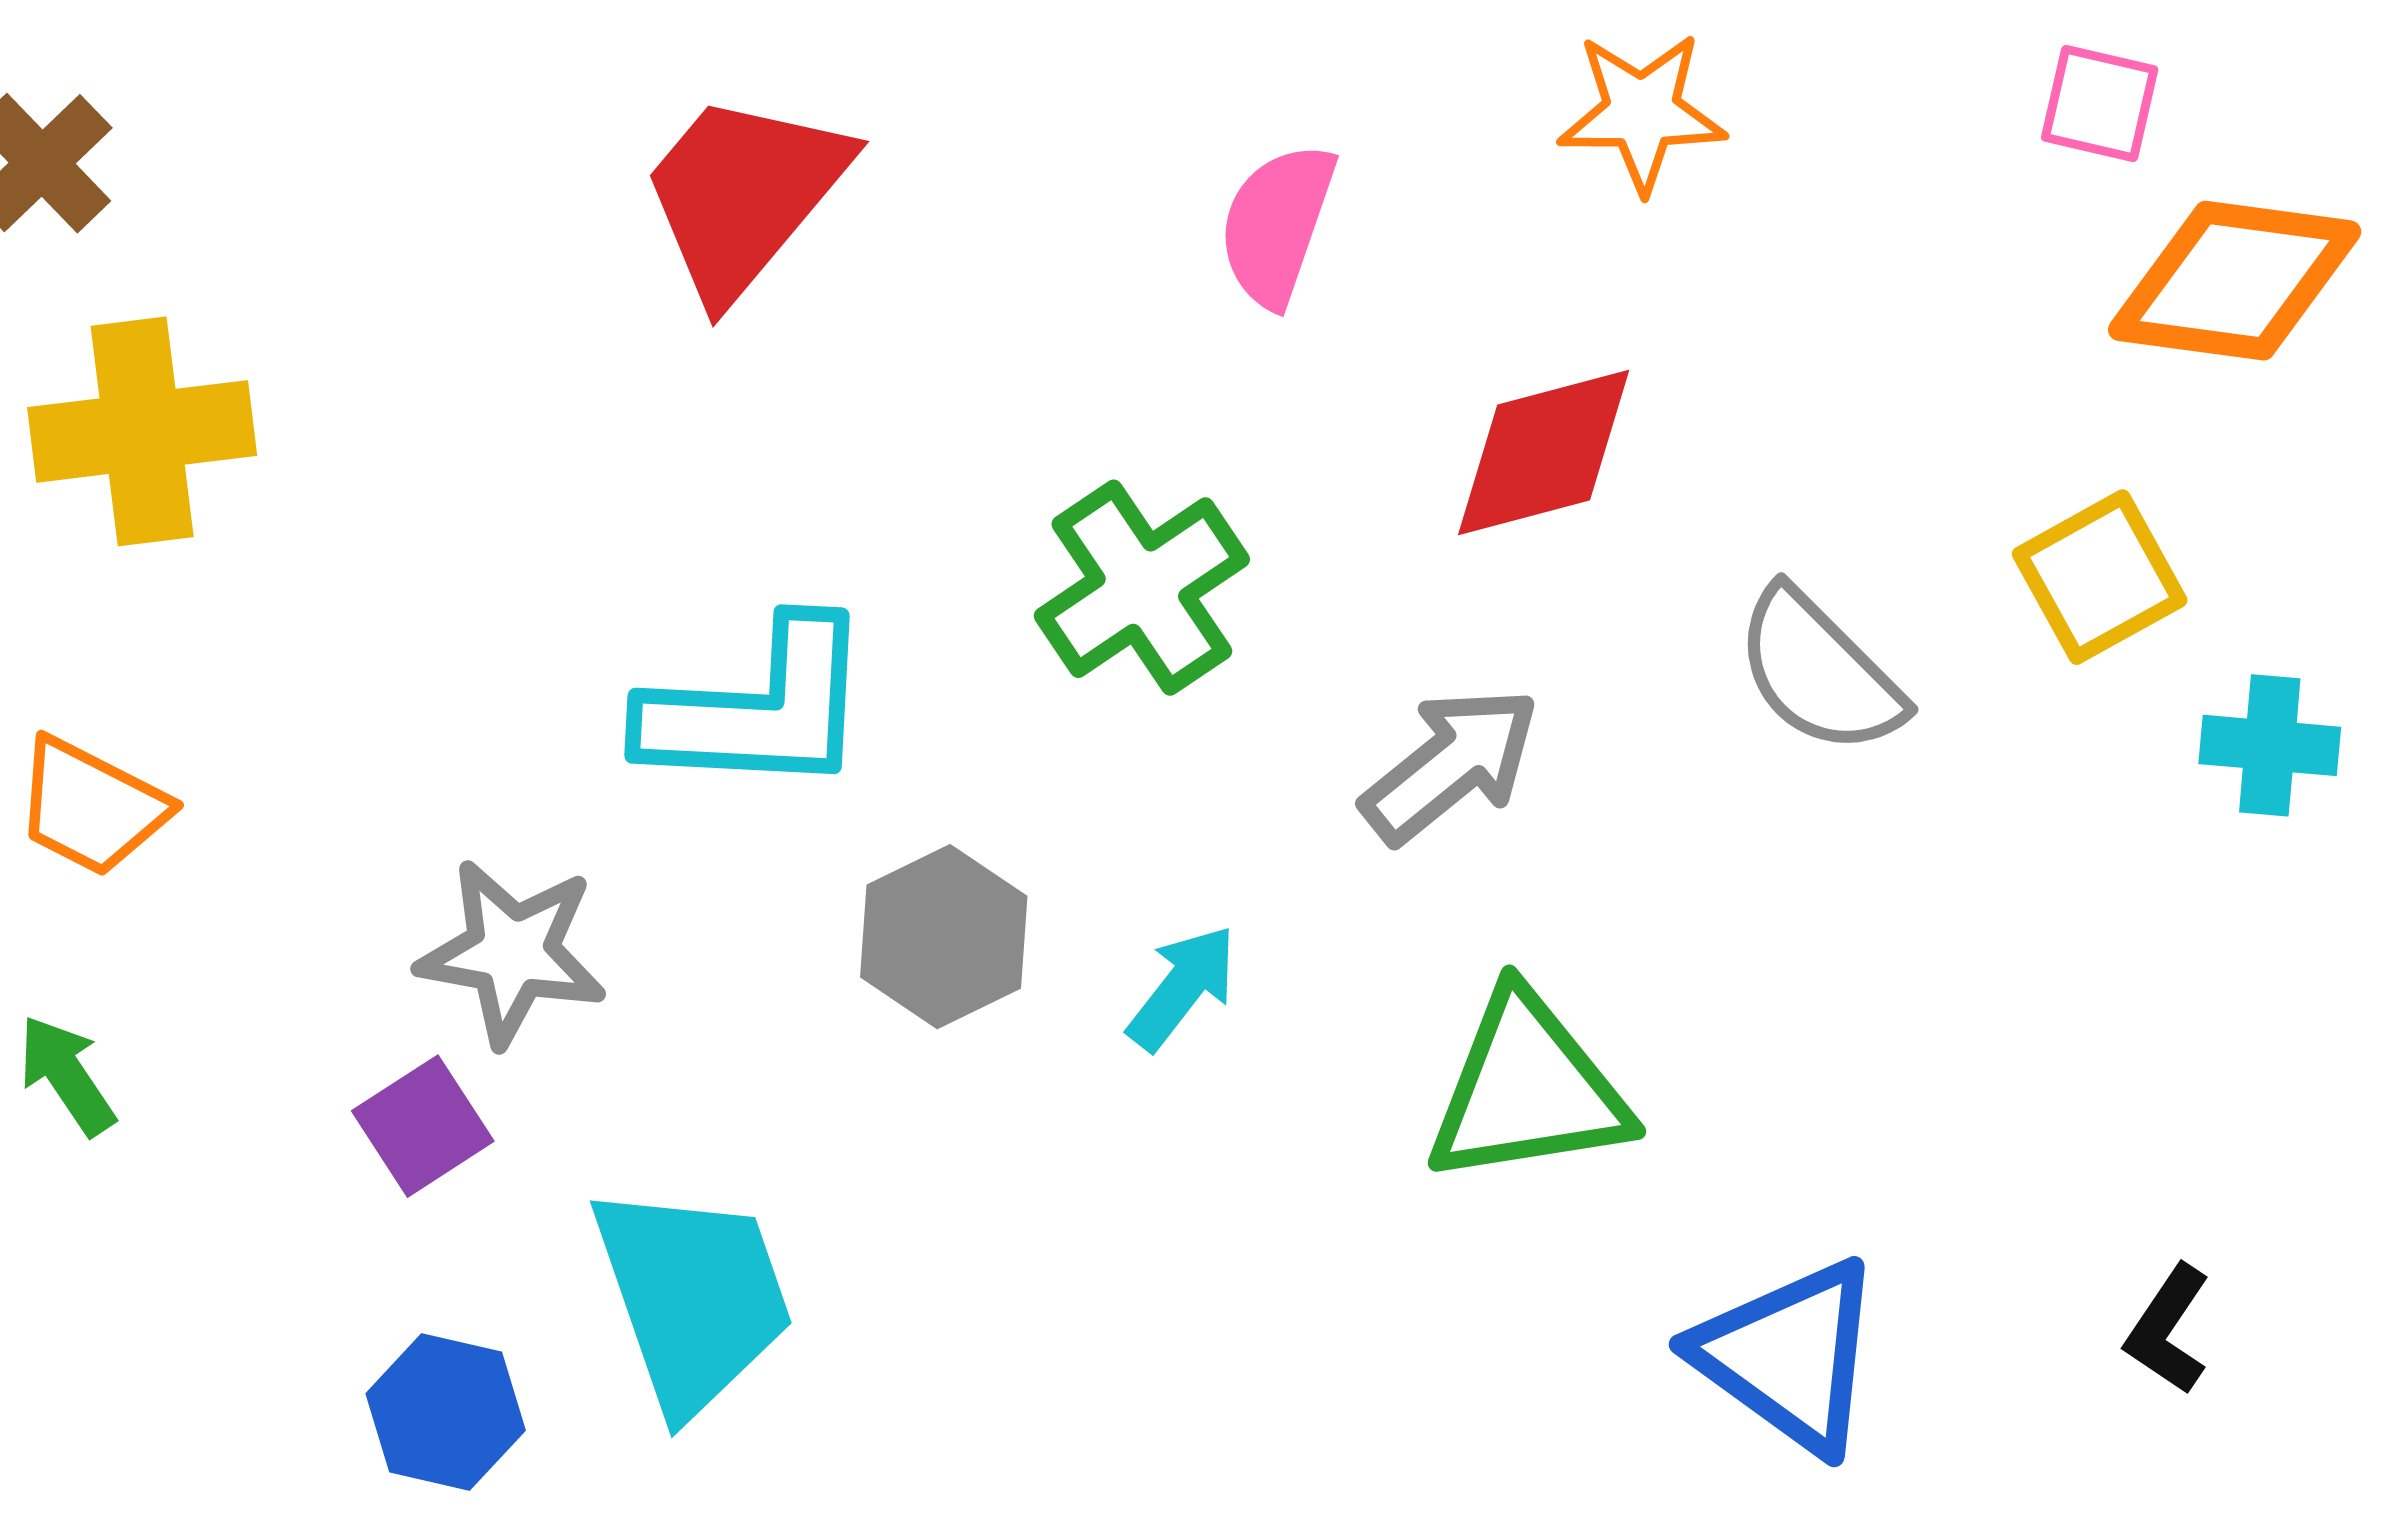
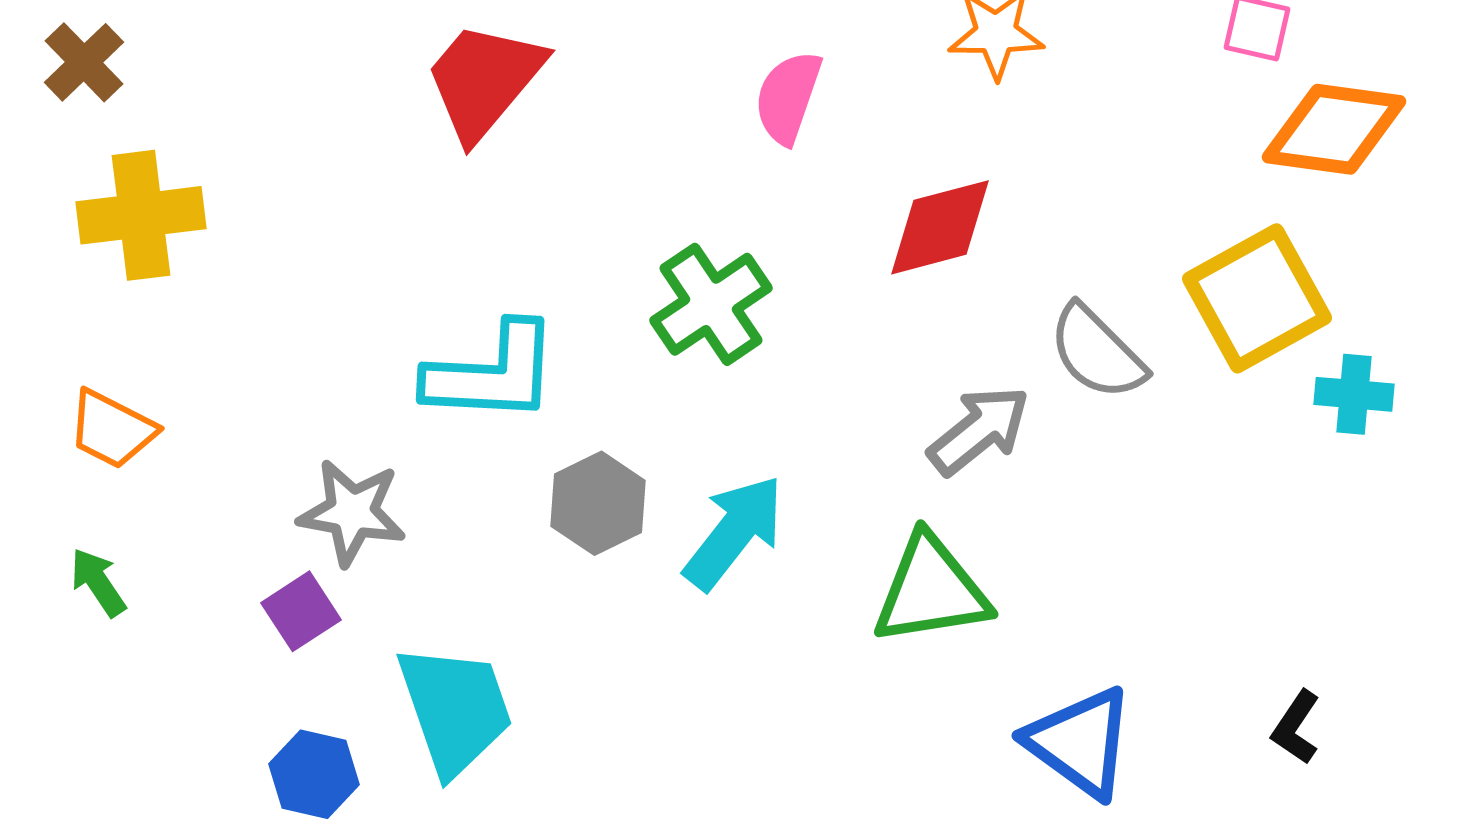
yellow square: (2100, 577) -> (1257, 298), size x1.5
gray arrow: (1451, 765) -> (979, 430), moved
cyan arrow: (1182, 987) -> (734, 532), size x1.6

